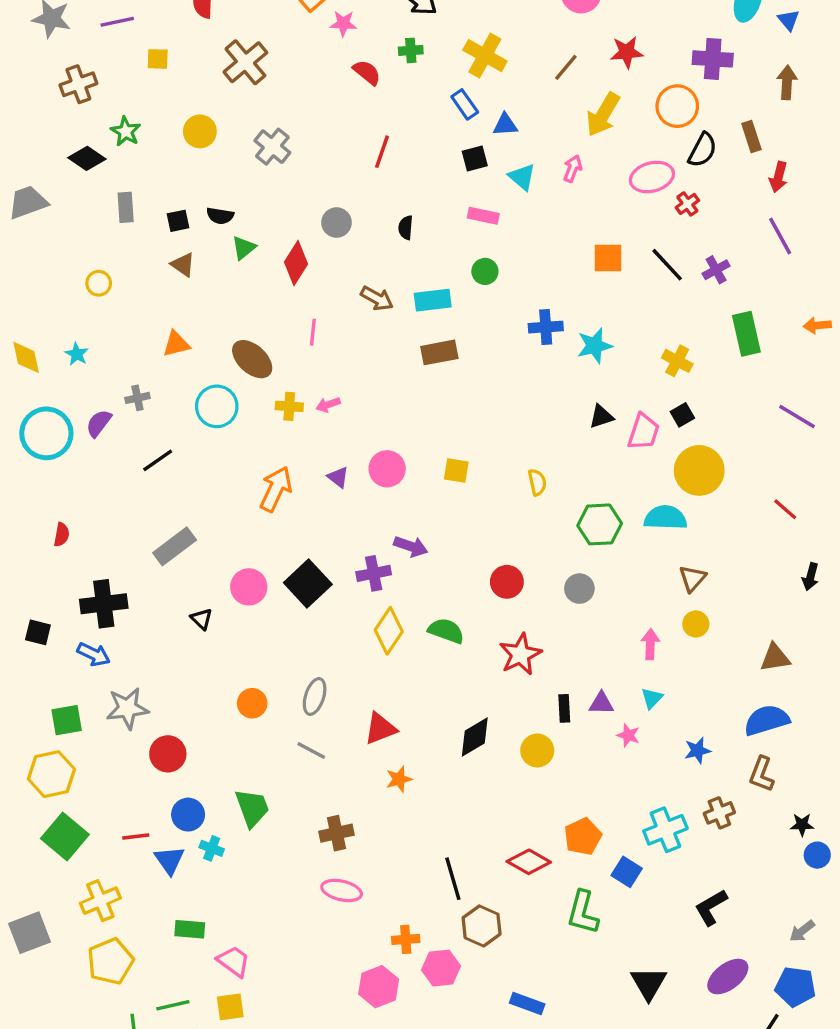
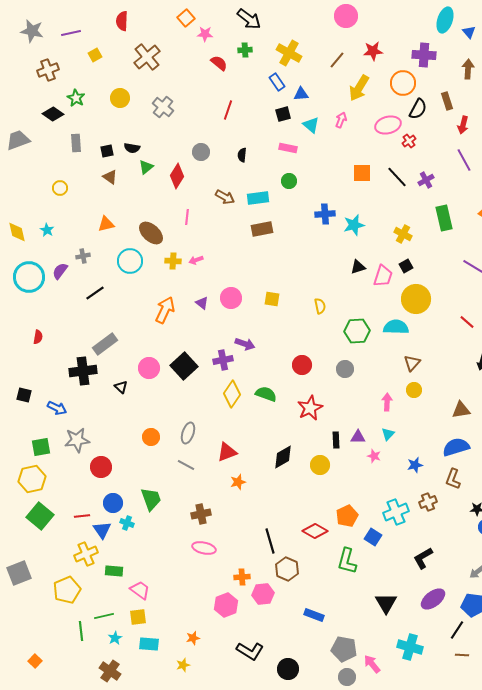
yellow square: (158, 59) -> (95, 55), turned -32
black cross: (104, 604) -> (83, 371), moved
yellow cross: (100, 901) -> (86, 554), moved

